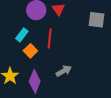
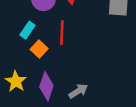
gray arrow: (64, 71) -> (78, 91), moved

